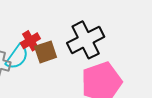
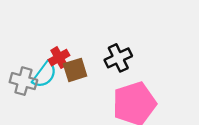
black cross: (86, 40) -> (118, 58), size x0.7

